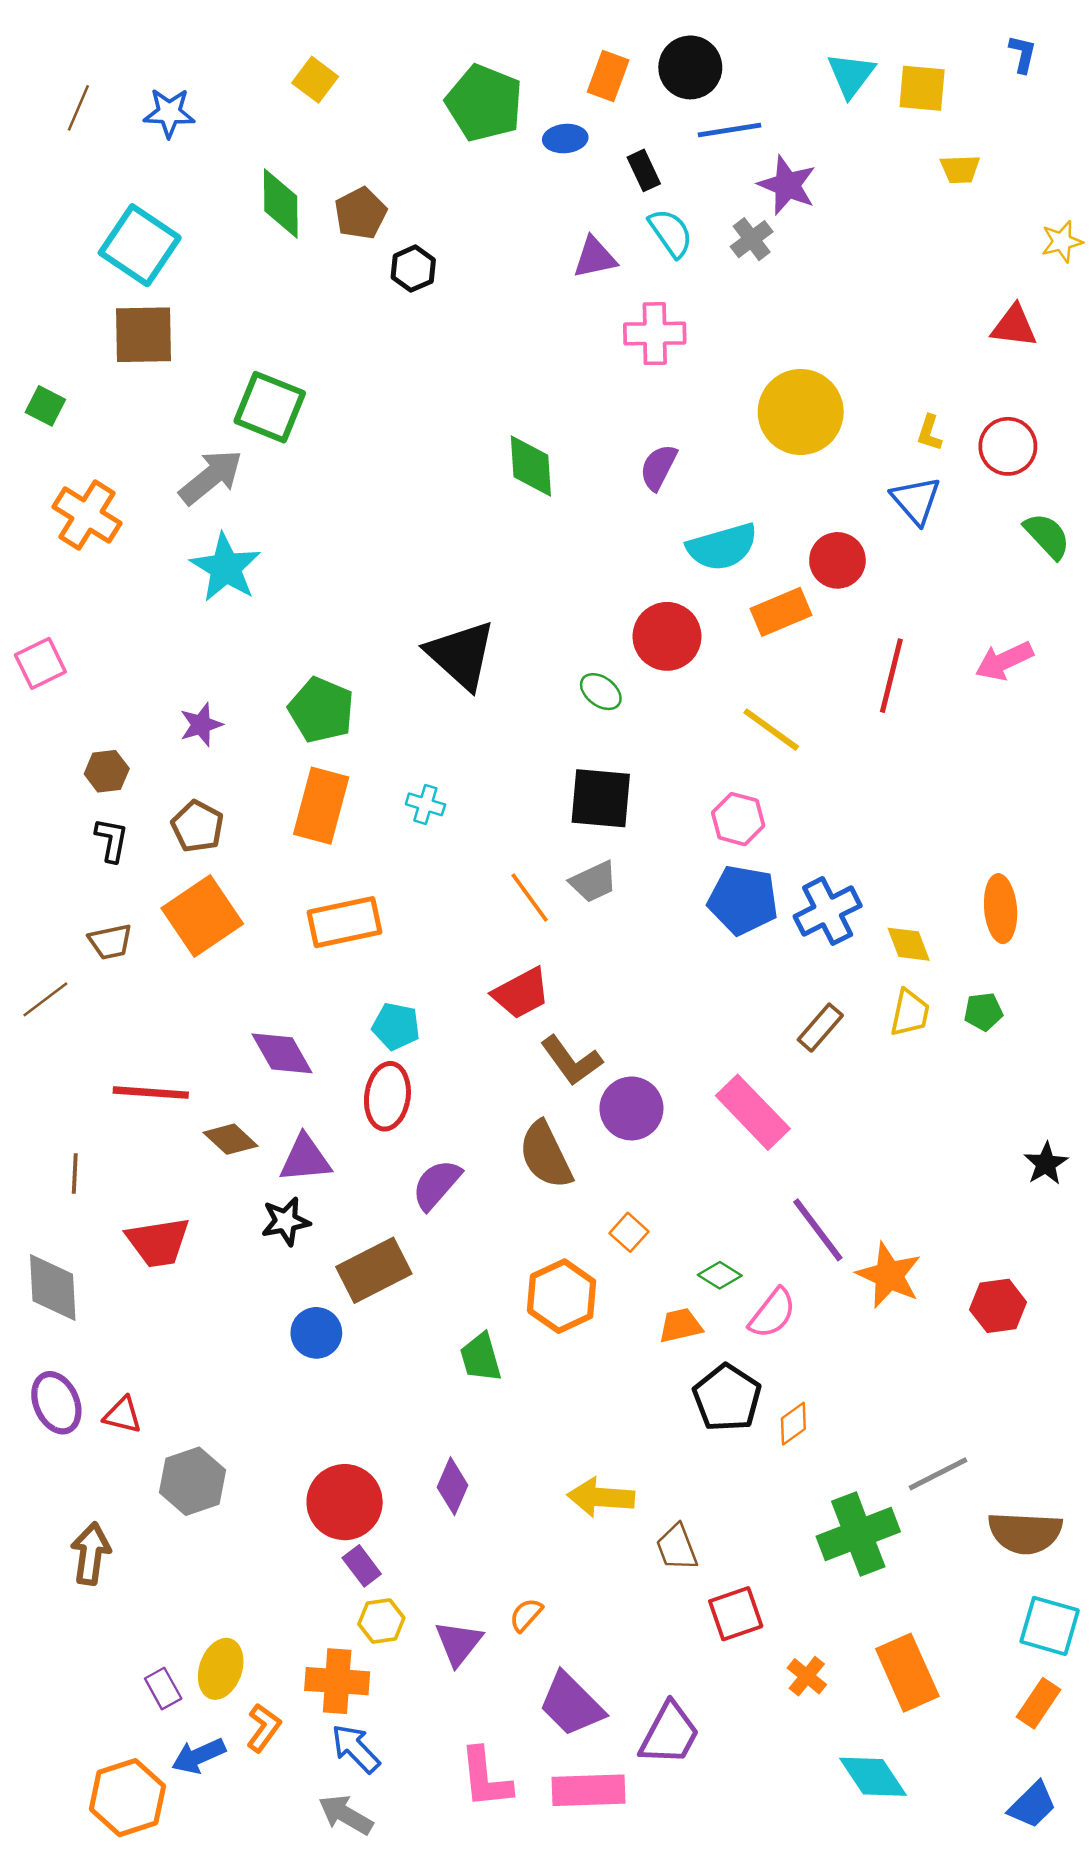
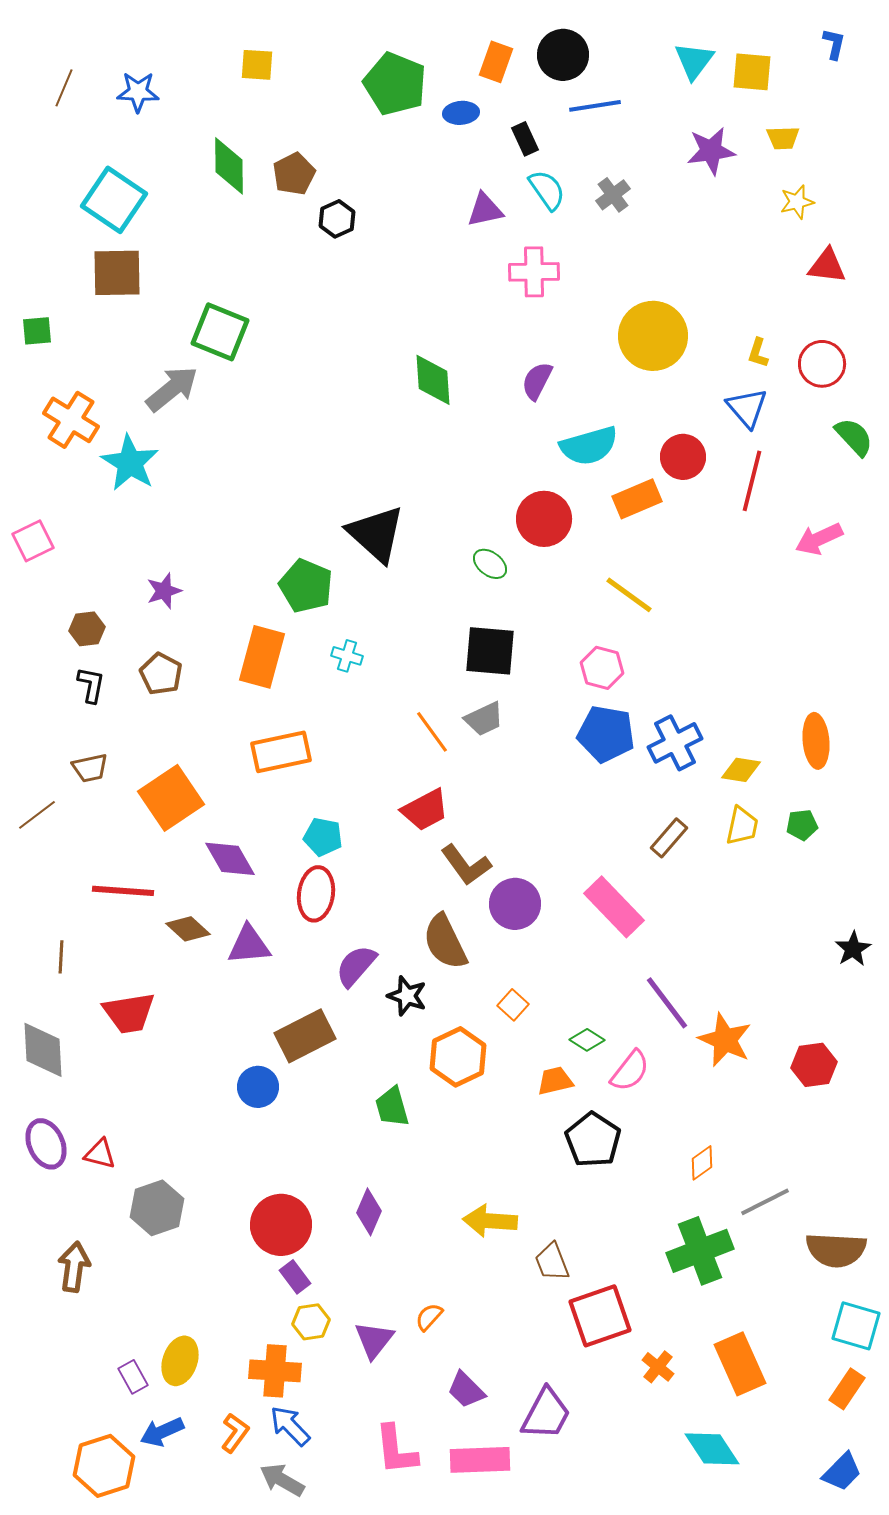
yellow square: (315, 80) -> (257, 65), turned -33
purple star: (787, 185) -> (711, 151), moved, turned -30
yellow star: (1062, 242) -> (797, 202), moved
green square: (45, 406) -> (37, 331), turned -32
cyan star: (226, 568) -> (130, 463), moved
red line: (891, 676) -> (752, 481), moved
green pentagon: (321, 710) -> (306, 586), moved
orange square: (202, 916) -> (171, 798), moved
yellow diamond: (909, 944) -> (741, 770), turned -60
black star: (286, 1221) -> (407, 996), moved, turned 30
orange diamond: (793, 1424) -> (702, 1163), moved
red square: (736, 1614) -> (600, 1316), size x1.4
purple trapezoid: (571, 1704) -> (466, 1390), size x0.7
orange L-shape: (264, 1728) -> (235, 1433), moved

